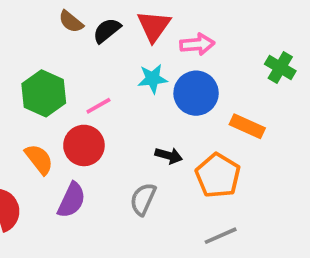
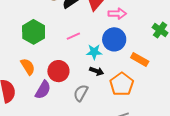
cyan star: (153, 79) -> (94, 52), moved
pink line: (98, 106) -> (73, 36), moved
red circle: (84, 145) -> (58, 71), moved

